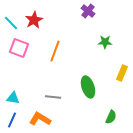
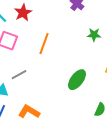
green ellipse: (88, 87) -> (77, 80), turned 55
gray line: (53, 97) -> (19, 75), moved, turned -35

